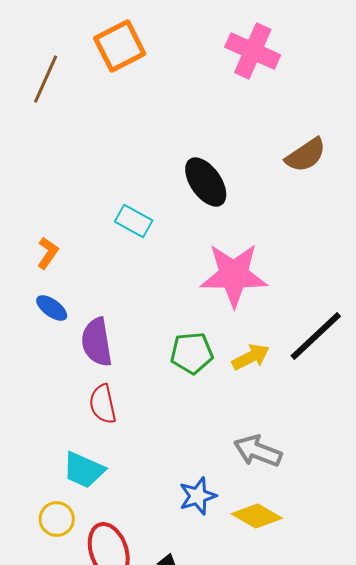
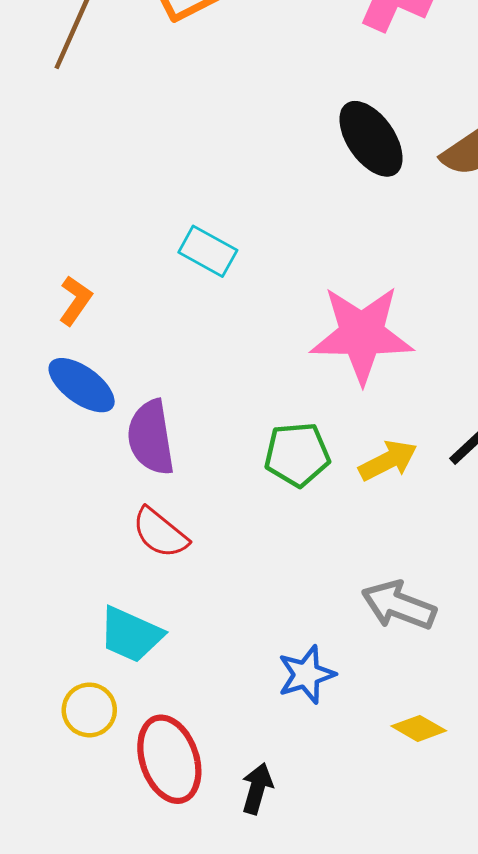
black ellipse: (206, 182) -> (371, 139), moved
blue ellipse: (52, 308) -> (82, 385), size x1.4
red semicircle: (103, 404) -> (160, 533), turned -39
yellow diamond: (257, 516) -> (419, 728), moved, size x0.7

